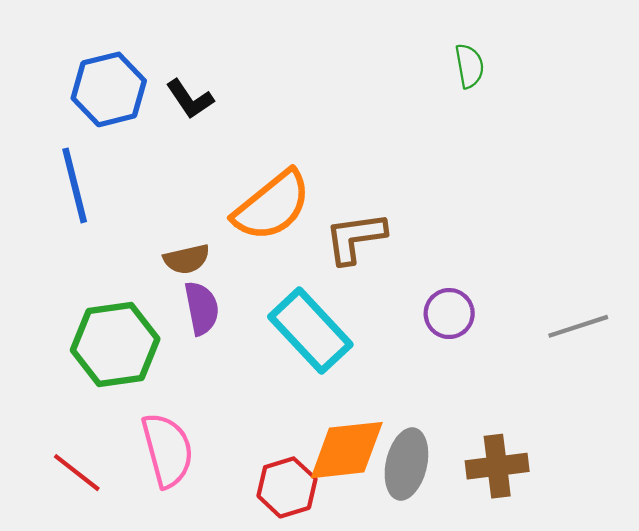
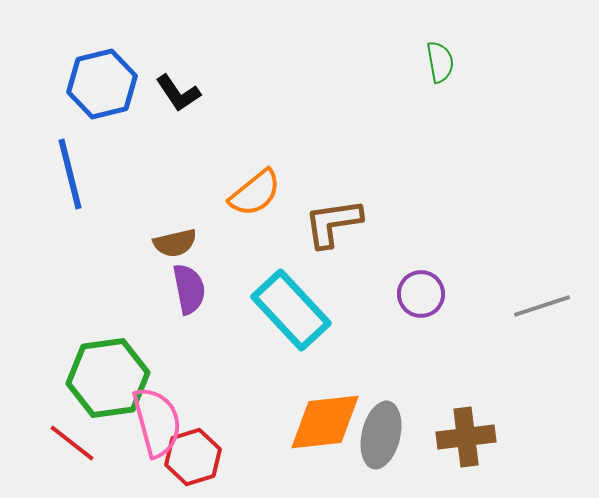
orange semicircle: (272, 206) -> (255, 193), size x0.7
green hexagon: (115, 344) -> (108, 378), moved
red hexagon: (287, 487) -> (193, 457), moved

